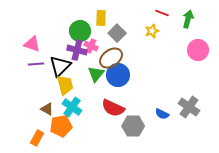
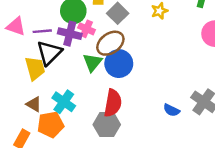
purple line: (36, 64) -> (42, 31), moved
yellow trapezoid: (65, 85) -> (35, 68), moved
red semicircle: (113, 108) -> (113, 103), turned -105
gray hexagon: (133, 126) -> (107, 125), moved

